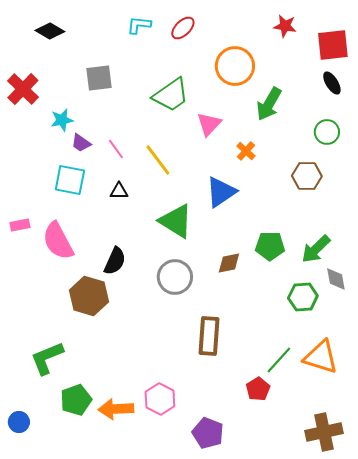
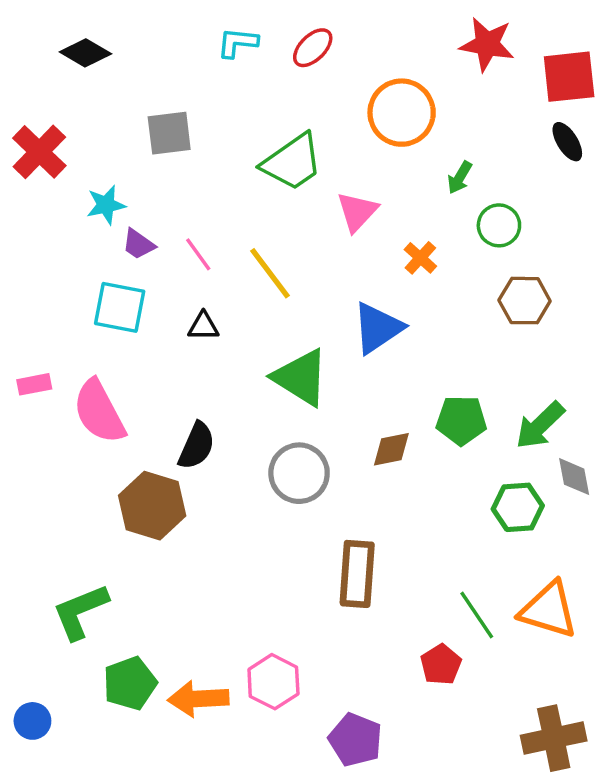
red star: (285, 26) -> (487, 44), size x1.4
green arrow: (269, 104) -> (460, 178), size x0.6
green circle: (327, 132) -> (499, 225), moved
green line: (279, 360) -> (477, 615), turned -76

